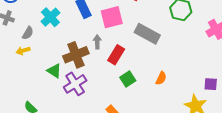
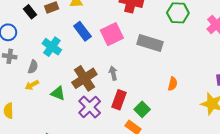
gray arrow: (97, 42) -> (113, 73), moved
red rectangle: (116, 55) -> (119, 100), moved
green triangle: (54, 71) -> (58, 93), moved
green square: (128, 79) -> (142, 109), moved

